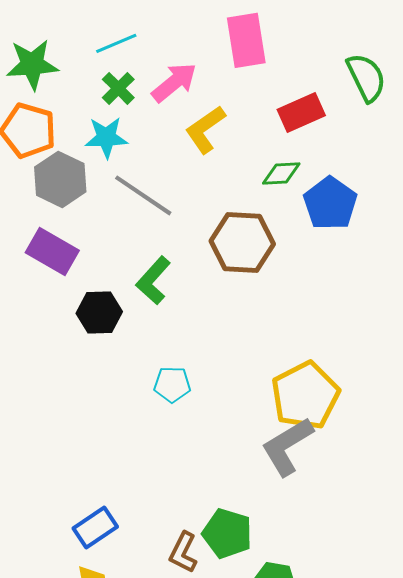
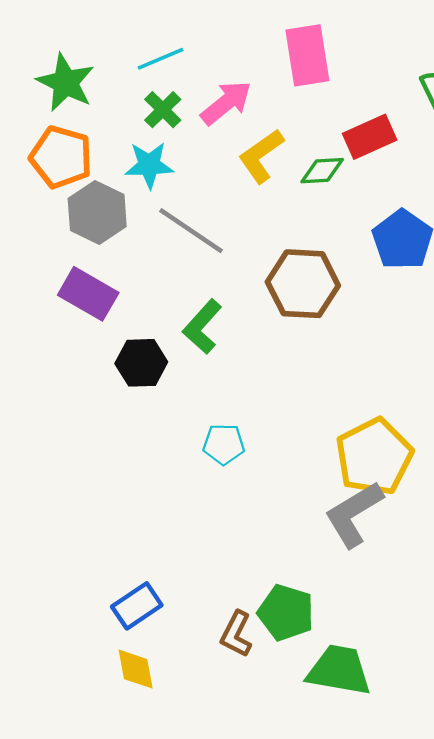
green star: (32, 64) -> (66, 83), turned 30
green diamond: (281, 173) -> (322, 171), moved

